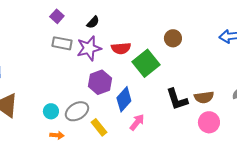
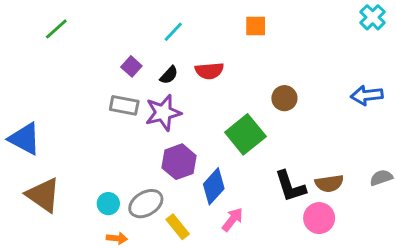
purple square: (57, 16) -> (131, 66), moved
red semicircle: (121, 48) -> (209, 71), moved
pink circle: (209, 122) -> (319, 218), moved

